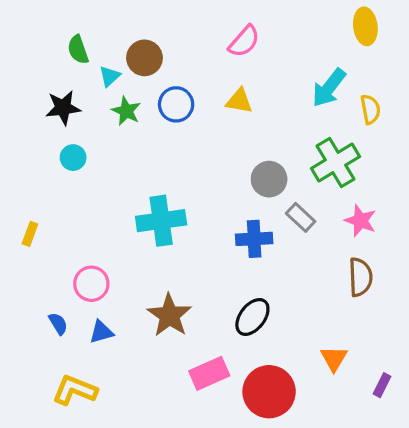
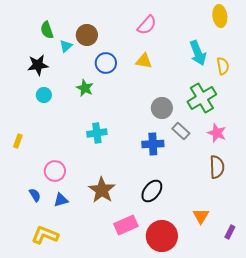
cyan arrow: (329, 88) -> (198, 53), turned -60
green star: (126, 111) -> (85, 88), moved
cyan cross: (161, 221) -> (97, 133), size x0.7

